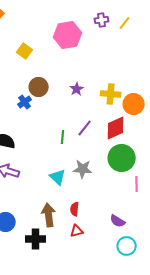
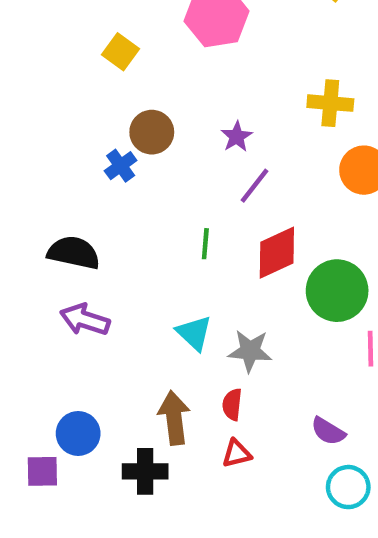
yellow cross: (111, 94) -> (330, 103), moved
purple line: (85, 128) -> (254, 186), moved
red diamond: (116, 128) -> (277, 253), moved
gray star: (83, 169) -> (250, 351), moved

